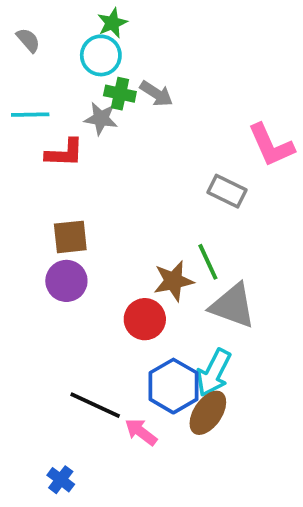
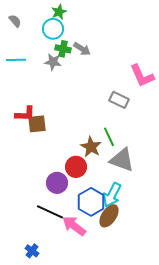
red L-shape: (65, 153) -> (25, 114), moved
purple circle: (66, 281) -> (57, 183), moved
brown star: (173, 281) -> (91, 147), turned -30
pink arrow: (141, 432) -> (74, 226), size x1.4

